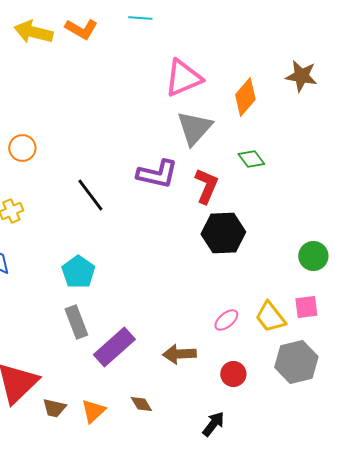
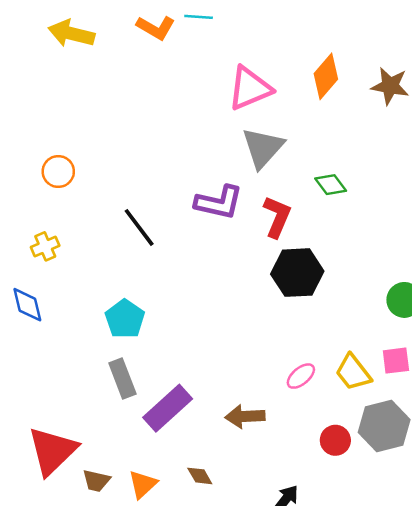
orange L-shape: (81, 29) -> (156, 28), moved
orange diamond: (245, 97) -> (326, 76), moved
red circle: (233, 374) -> (335, 440), moved

